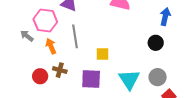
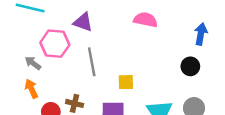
orange arrow: (51, 46) -> (31, 89), moved

